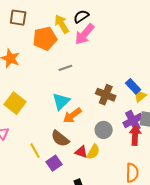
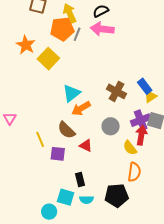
yellow arrow: (62, 24) -> (70, 13), moved
pink arrow: (85, 34) -> (102, 29), turned 50
gray line: (65, 68) -> (77, 34), moved, turned -56
yellow square: (15, 103) -> (48, 59), moved
yellow semicircle: (93, 152) -> (130, 148), moved, turned 105
purple square: (54, 163) -> (58, 154), turned 35

